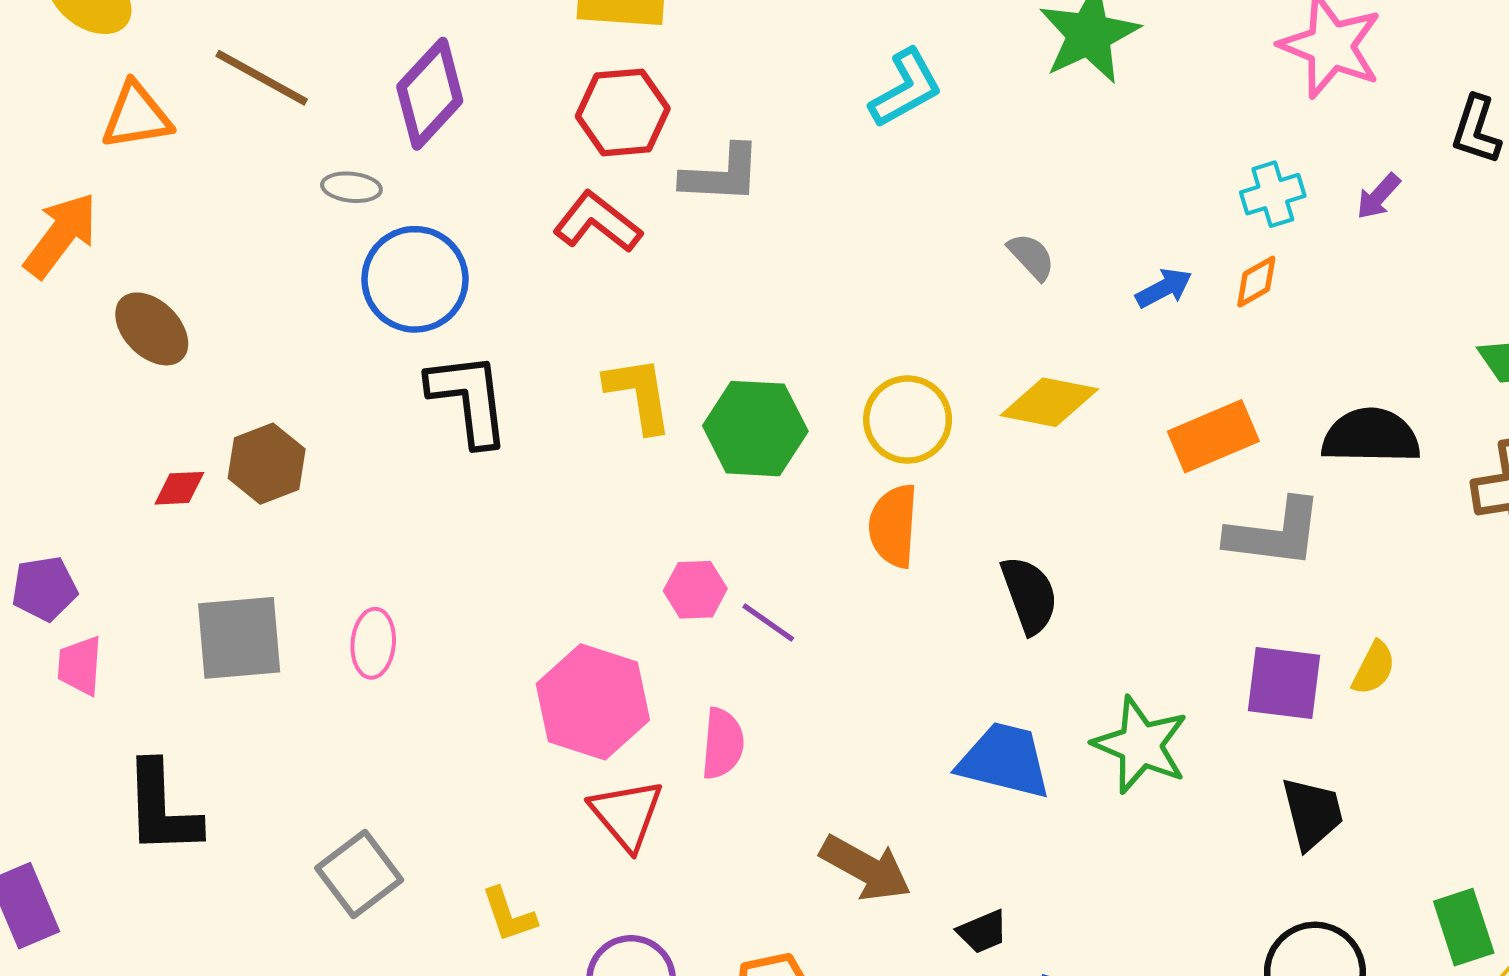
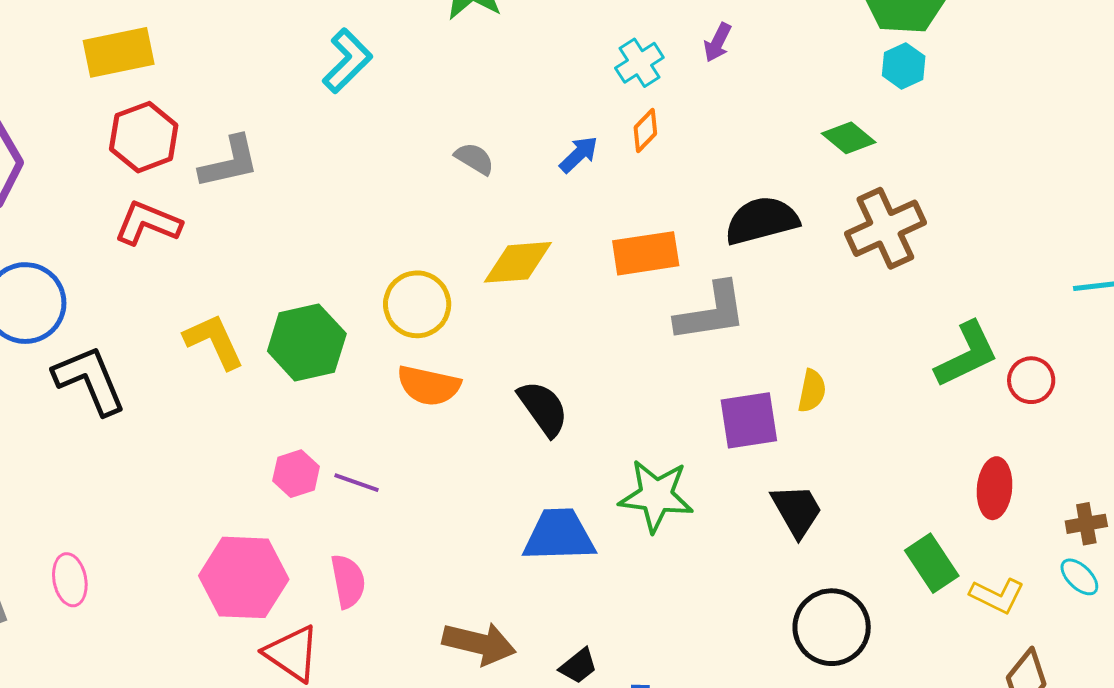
orange rectangle: (1213, 436) -> (646, 253), turned 30
orange semicircle: (893, 526) -> (429, 386), turned -66

